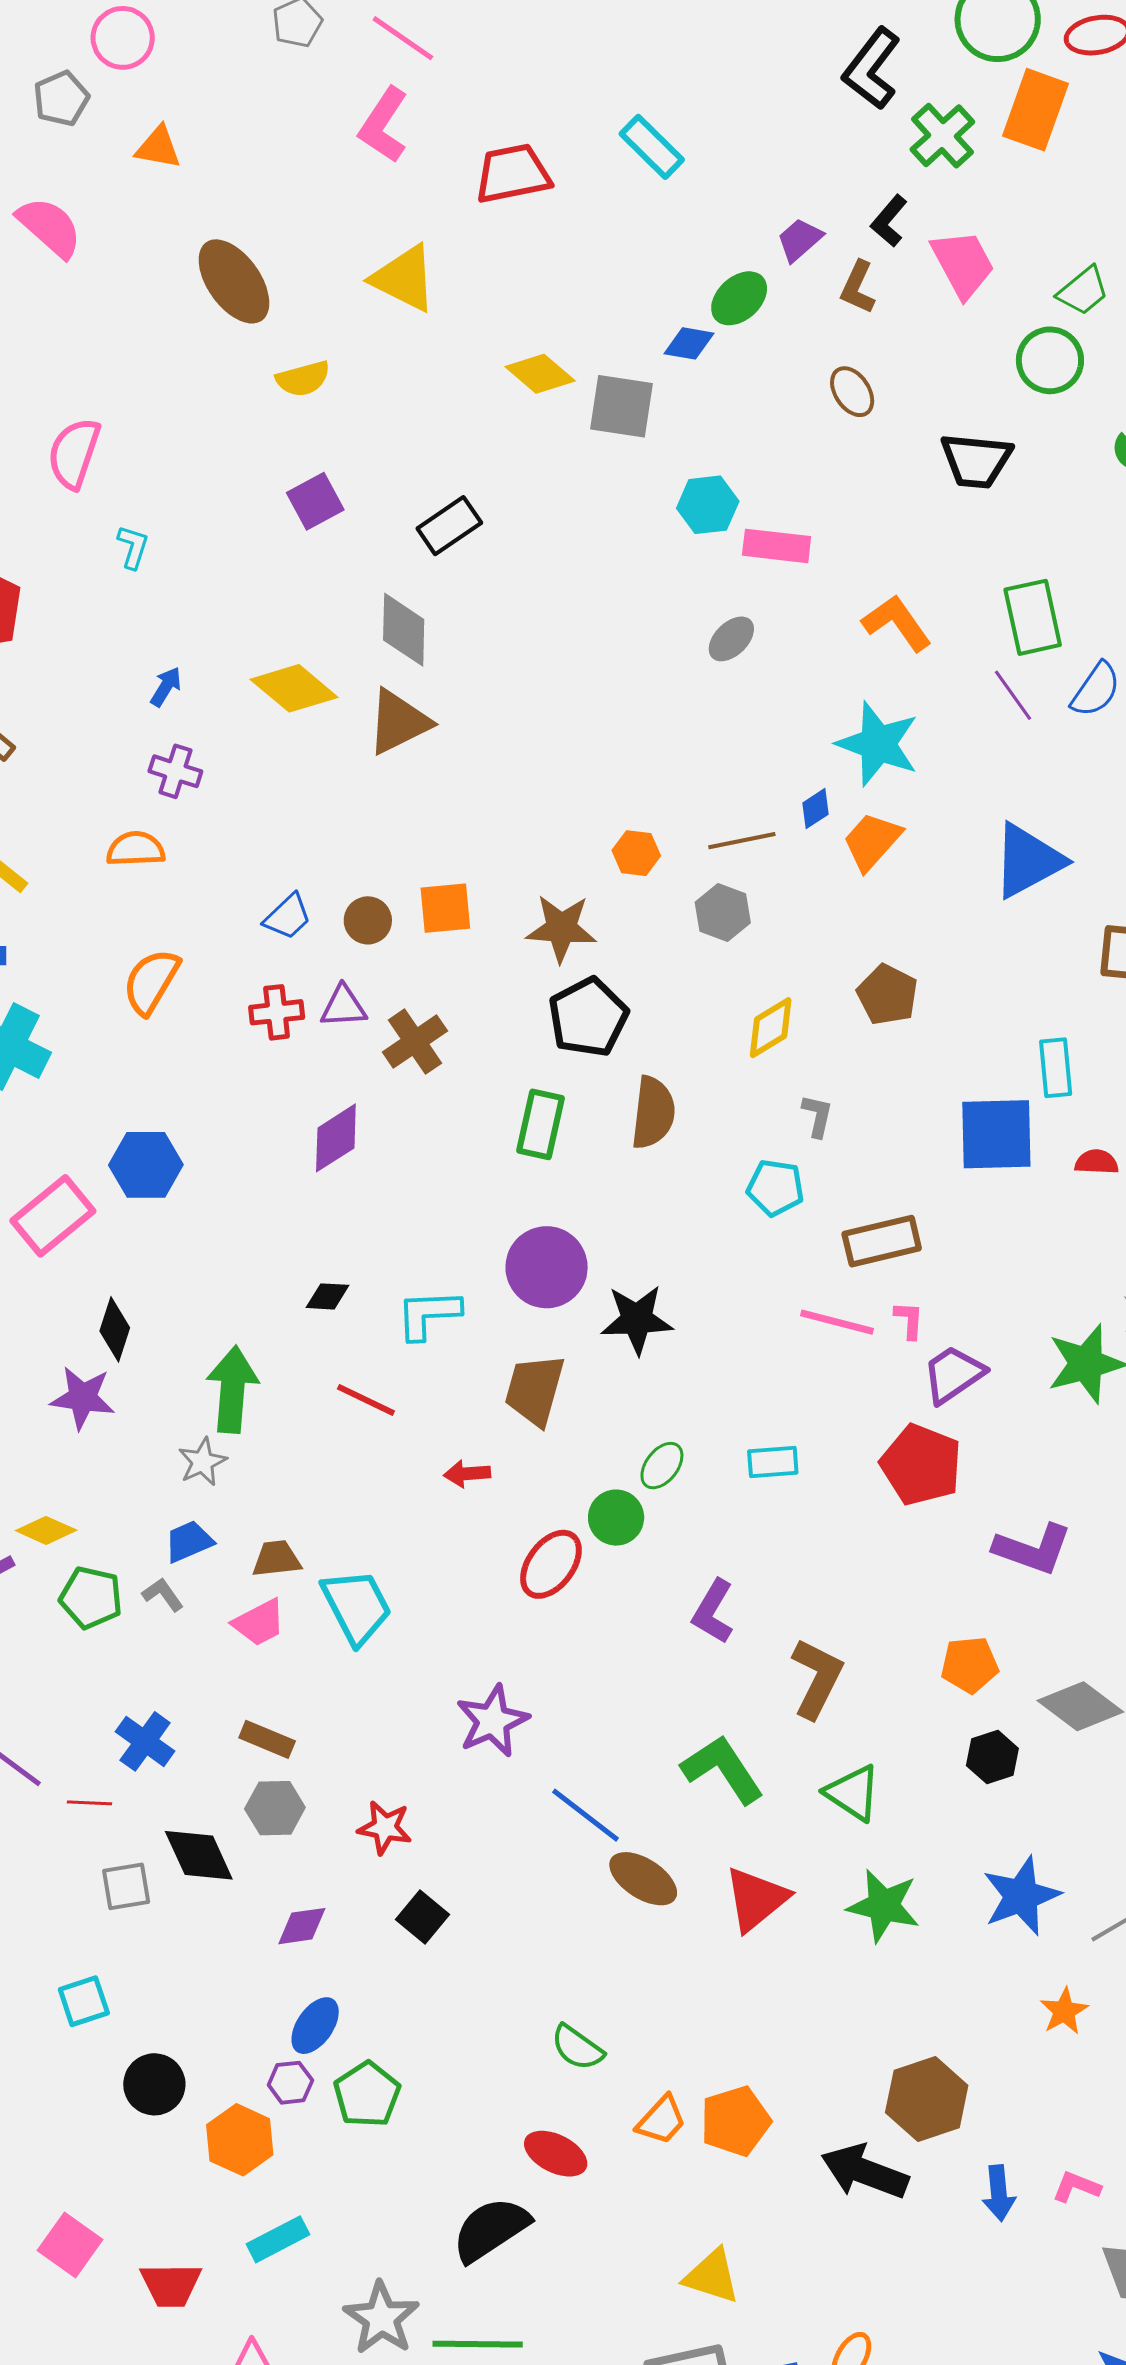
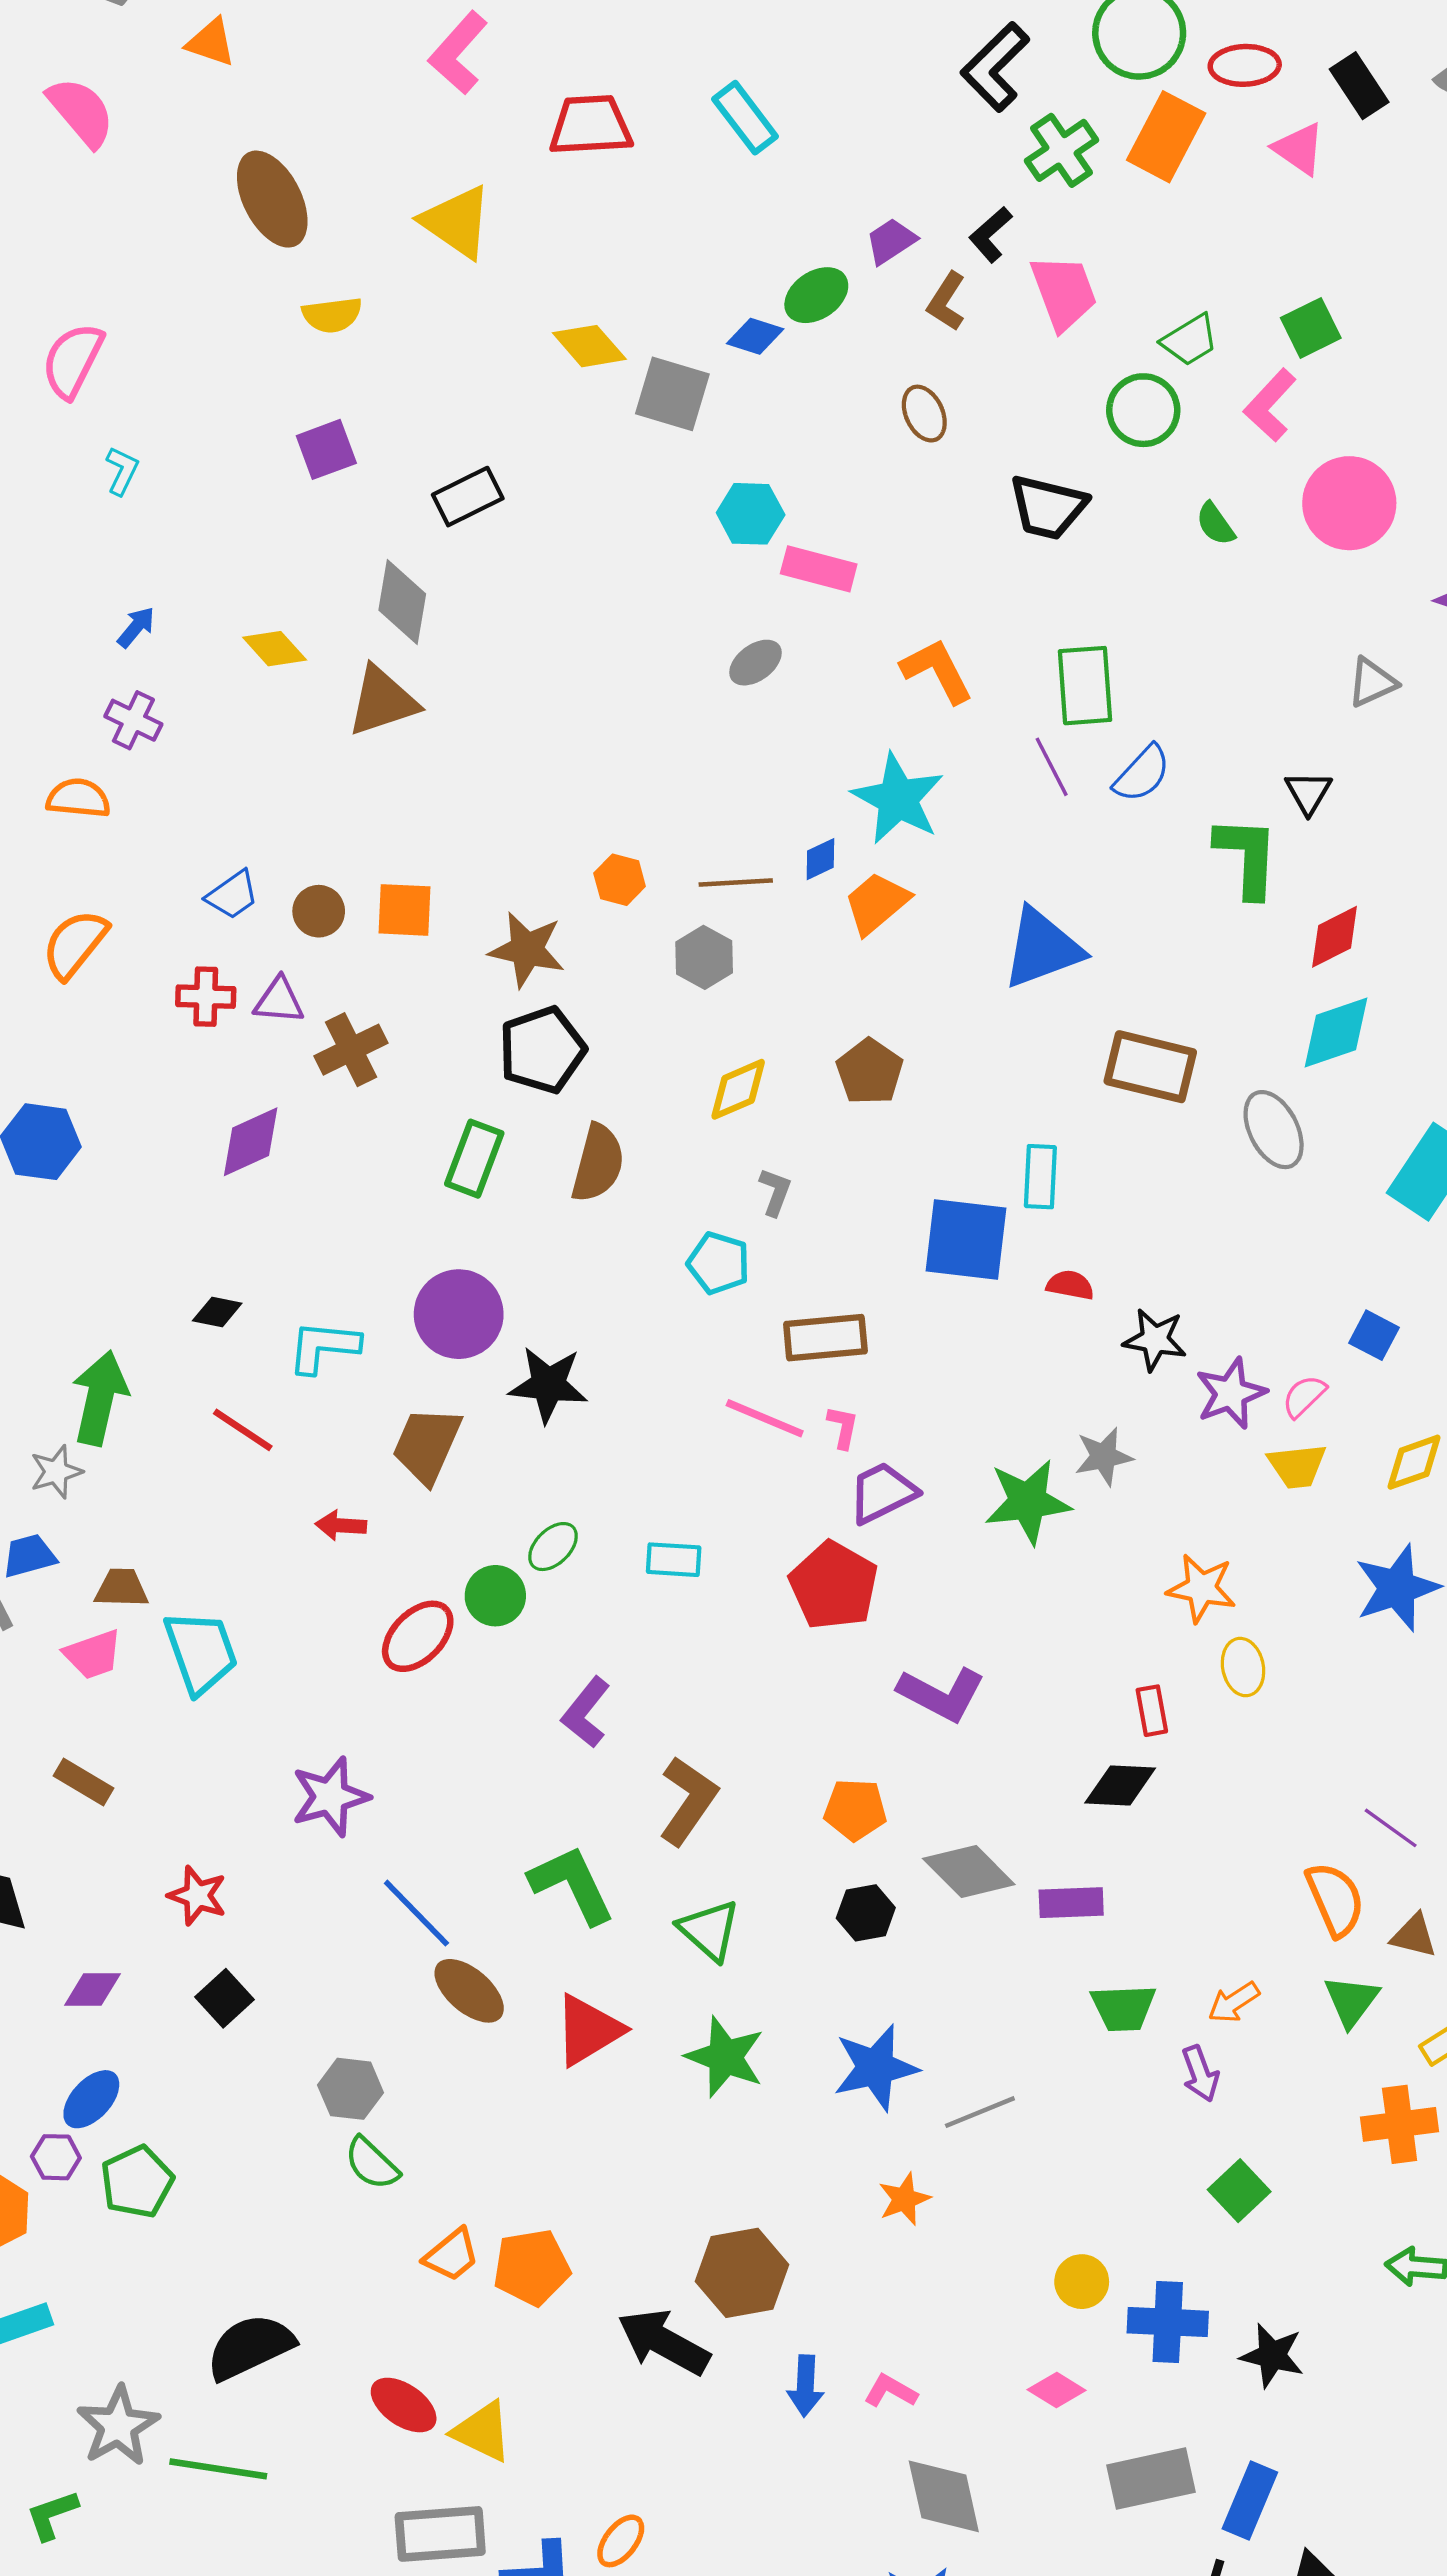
yellow diamond: (294, 688) -> (275, 649), size x0.7
gray hexagon: (275, 1808) -> (351, 2089), moved
red ellipse: (556, 2154) -> (404, 2405), moved

